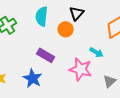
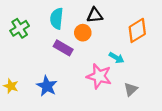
black triangle: (77, 13) -> (95, 15), turned 42
purple rectangle: (46, 55) -> (63, 48), moved

